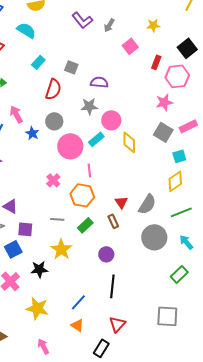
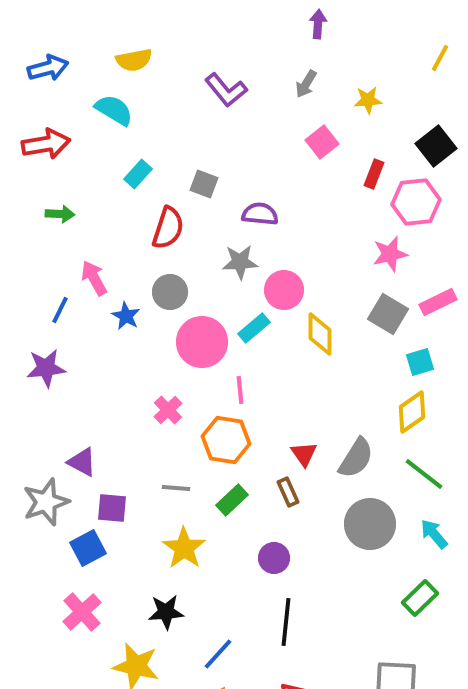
gray arrow: (109, 25) -> (306, 84), moved
green line: (181, 212) -> (424, 474), turned 60
black star: (39, 269) -> (166, 612), moved

